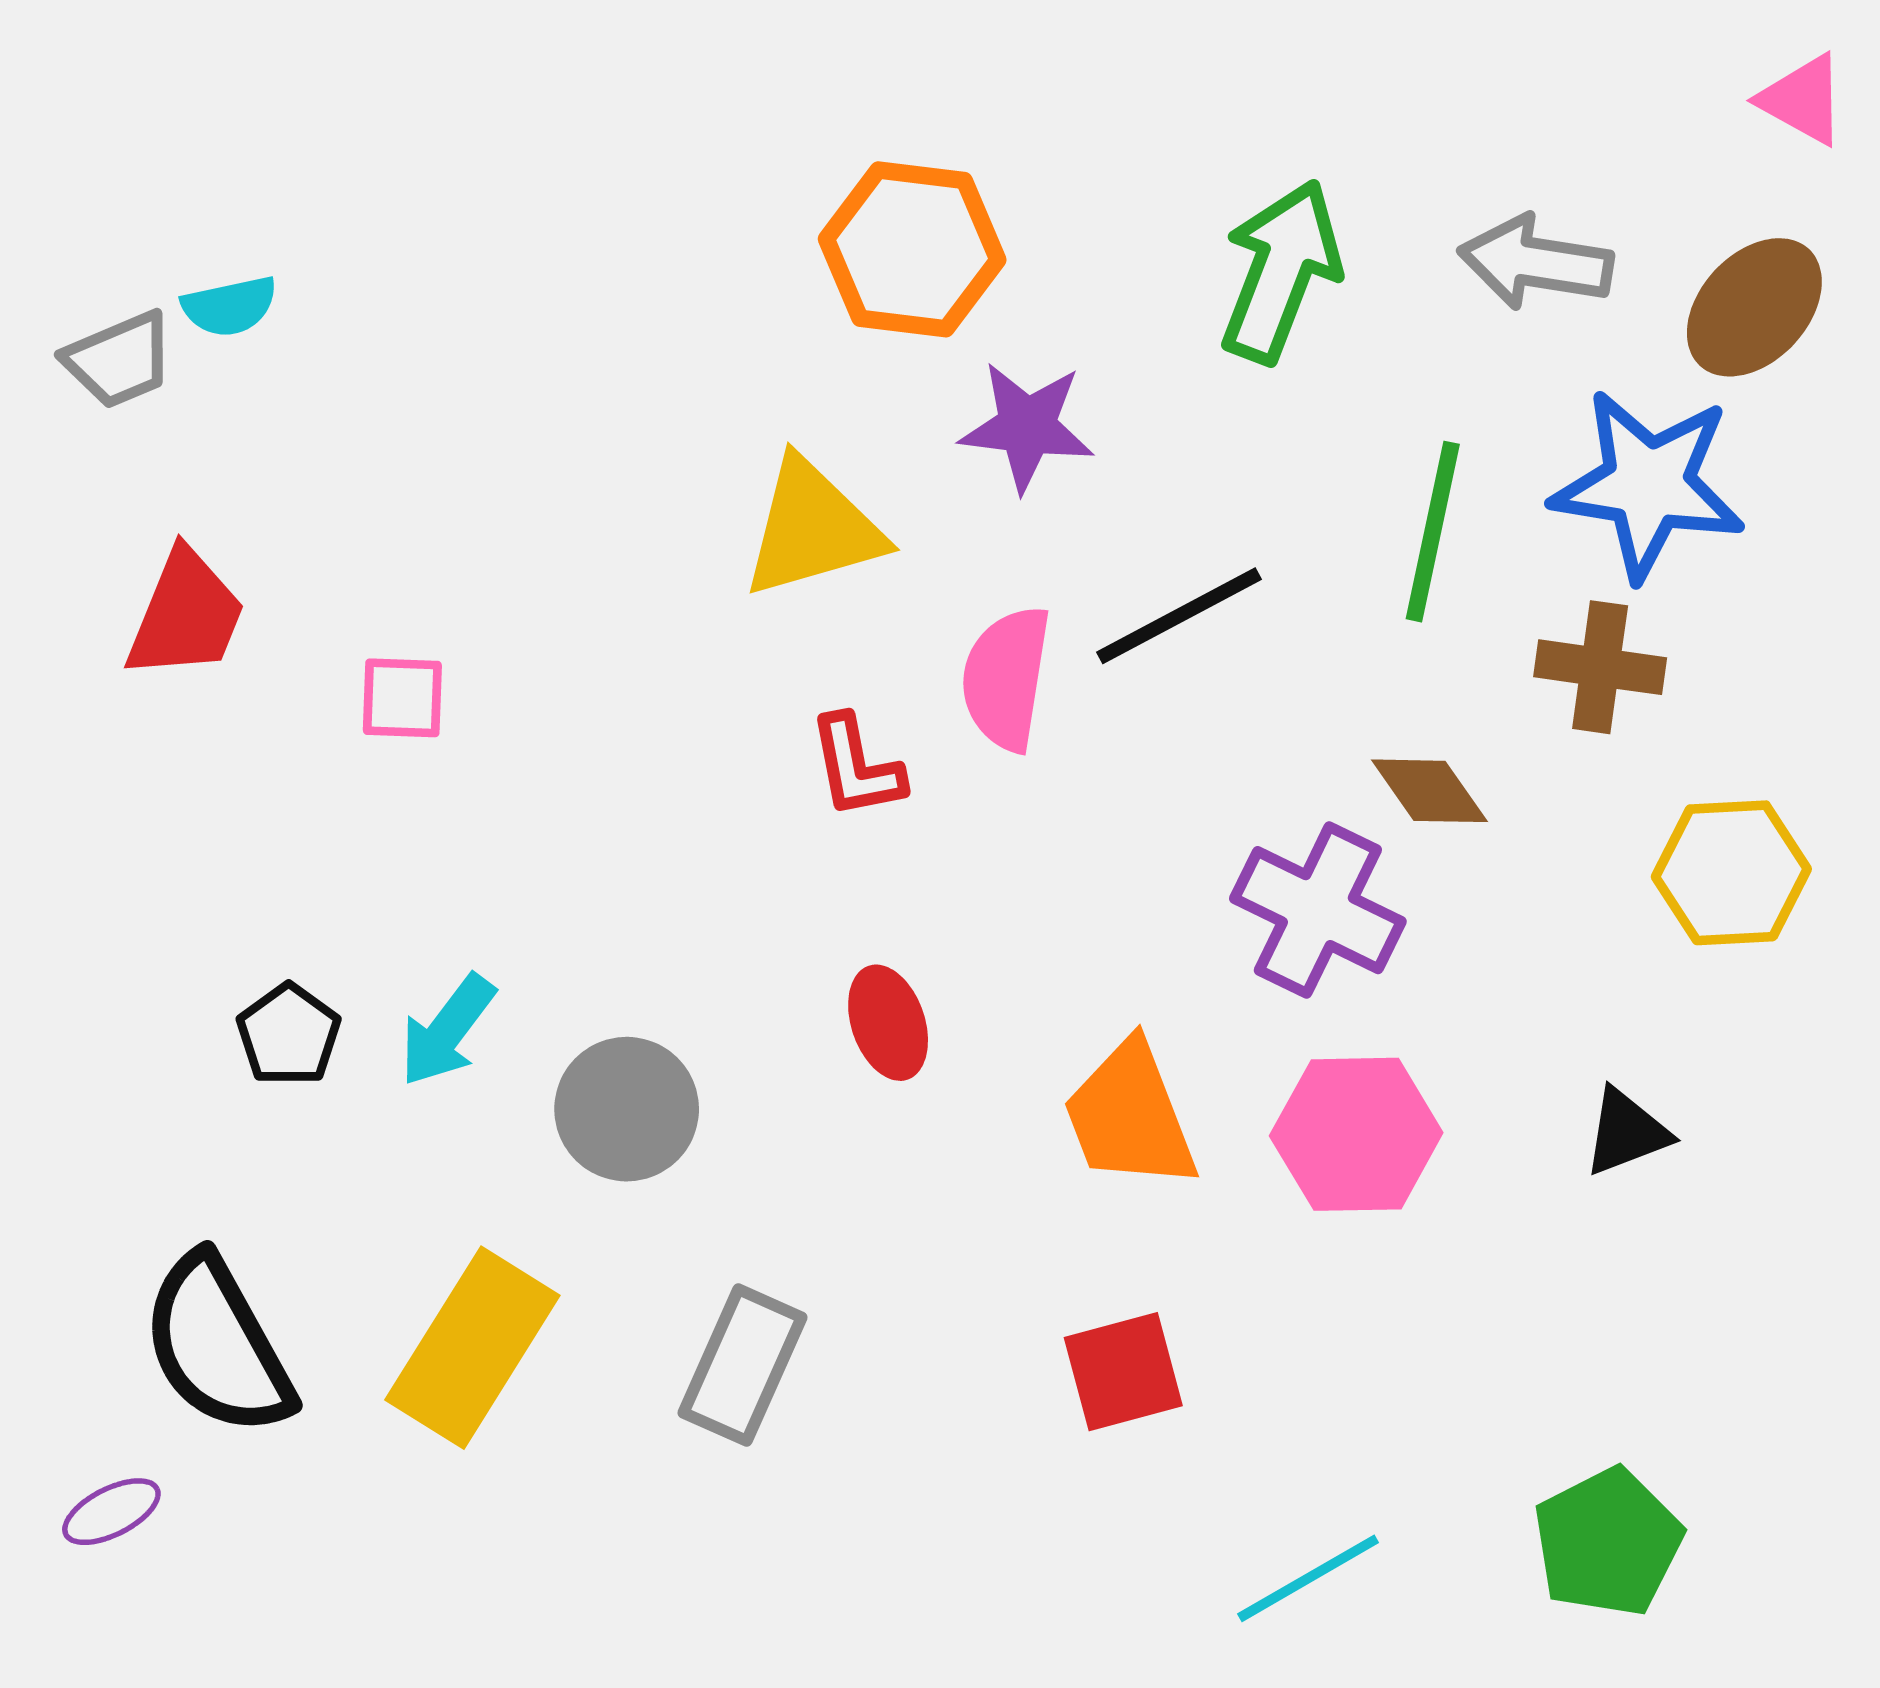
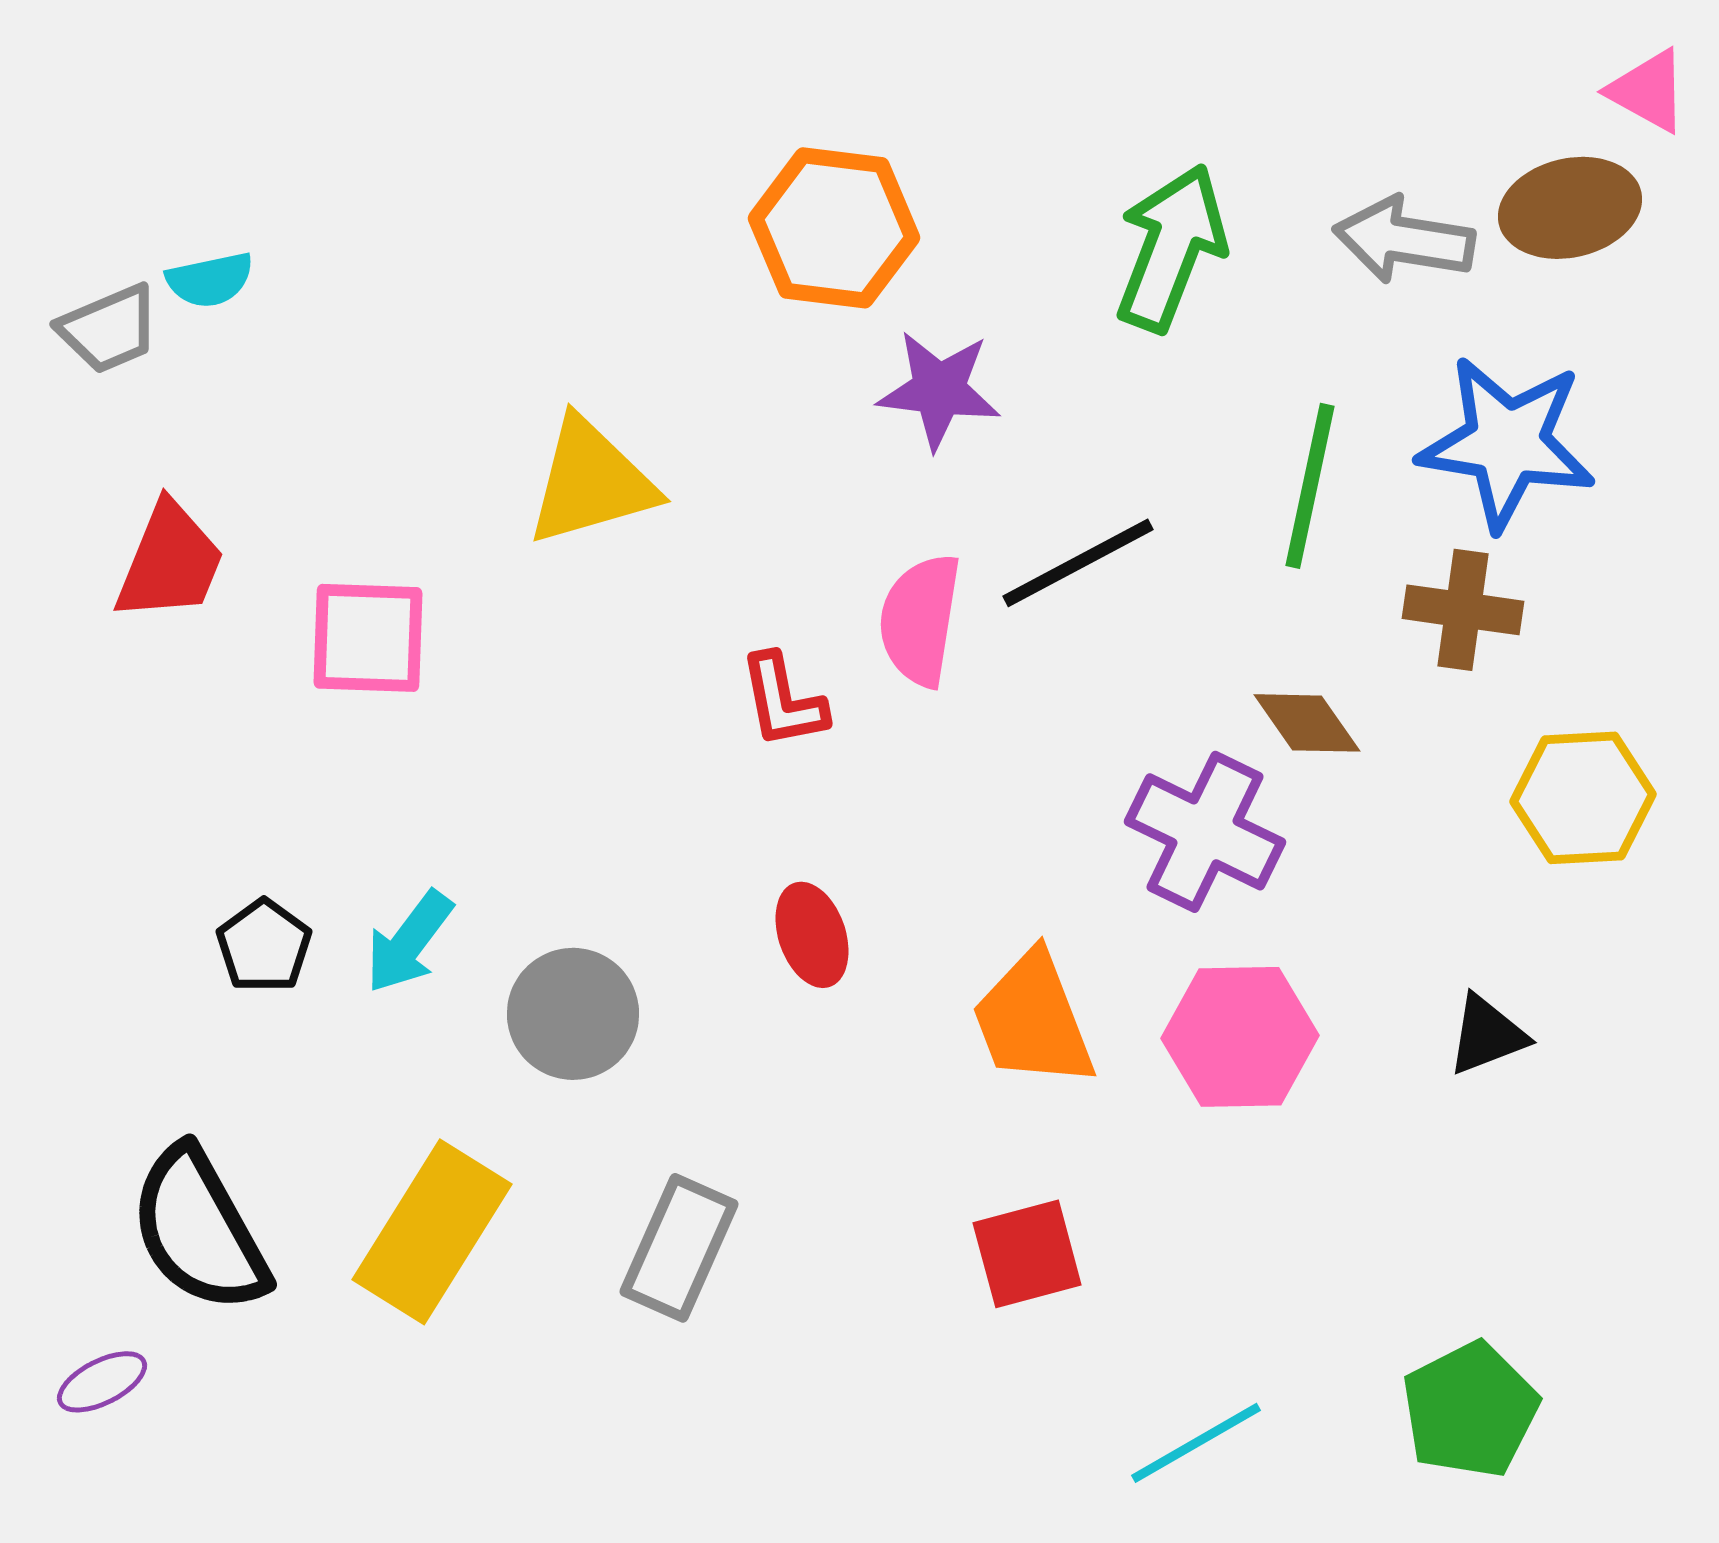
brown ellipse: (1754, 307) -> (1570, 208), moved, turned 34
yellow triangle: (813, 528) -> (591, 482), moved
pink square: (402, 698) -> (368, 638), size x1.5

